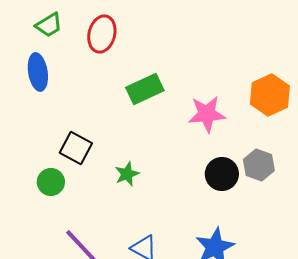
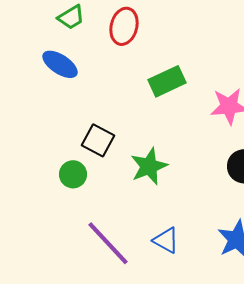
blue ellipse: (38, 72) -> (60, 64), turned -48
green star: (127, 174) -> (149, 166), size x1.5

